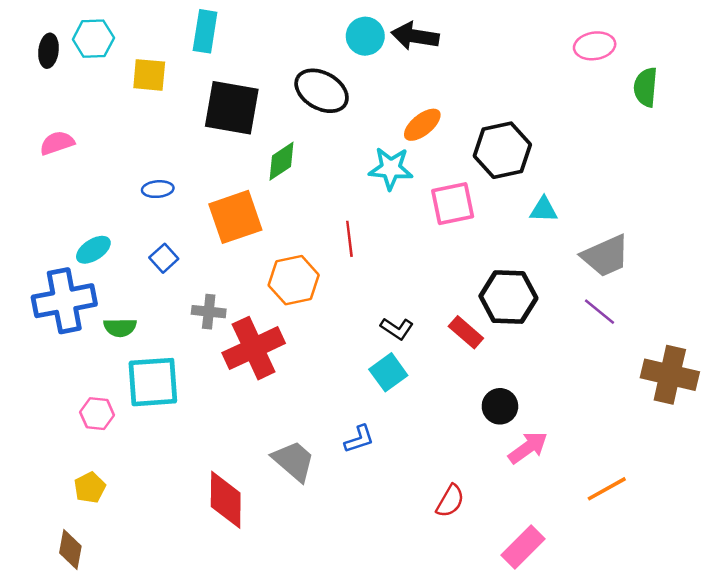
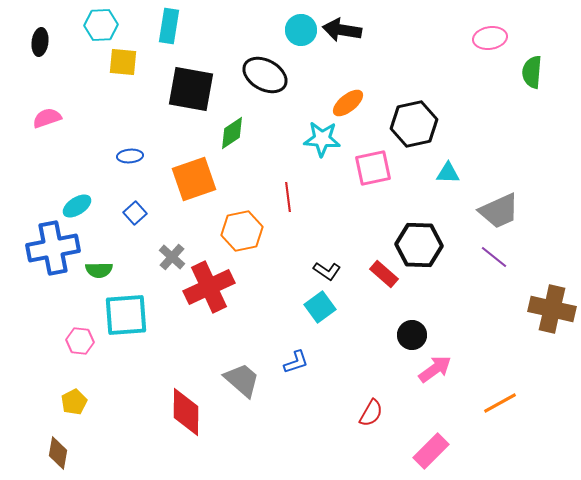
cyan hexagon: (93, 39) -> (101, 25), moved
gray cross: (209, 312) -> (172, 257), turned 36

